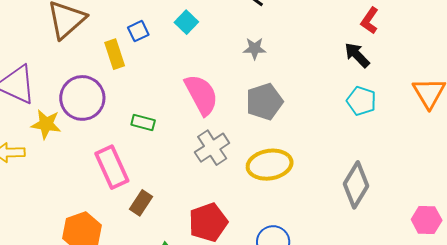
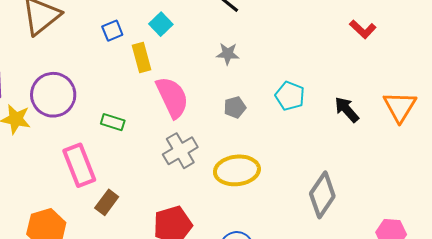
red L-shape: (370, 21) -> (363, 29), moved, turned -84
yellow rectangle: (115, 54) -> (142, 58), moved
black arrow: (357, 55) -> (347, 110), moved
cyan pentagon: (361, 101) -> (290, 96), moved
gray pentagon: (264, 102) -> (235, 107), size x0.6

